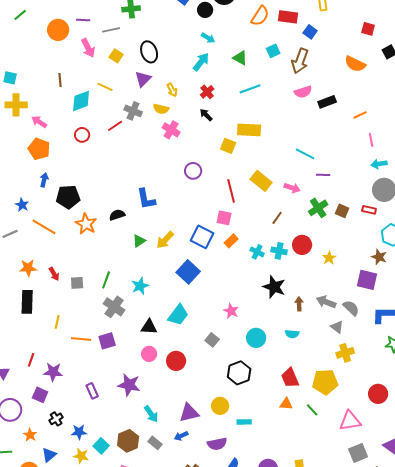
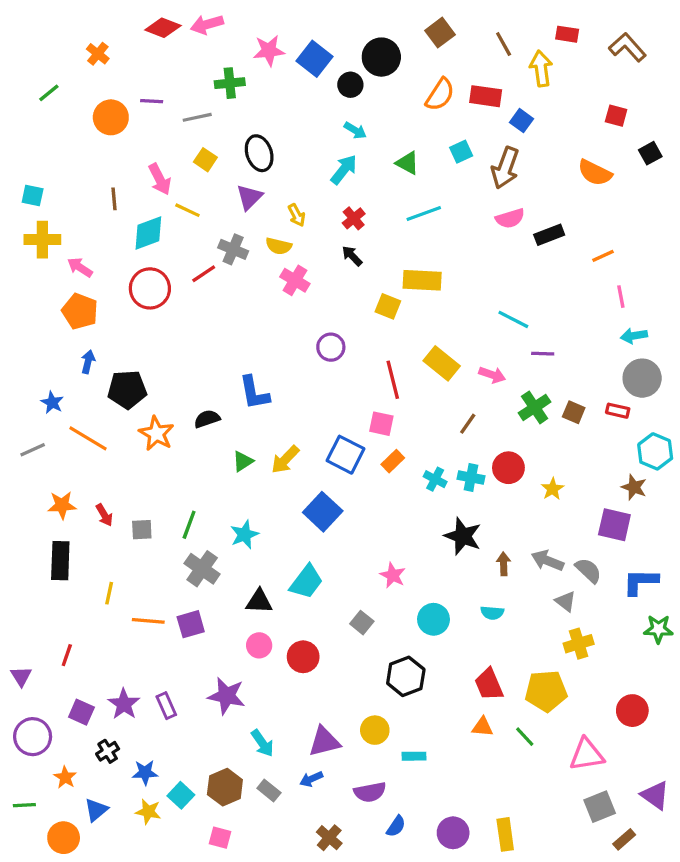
pink arrow: (88, 48) -> (160, 179), moved
red circle: (82, 135) -> (150, 288), size x1.6
purple star: (53, 372) -> (124, 704), moved, turned 30

